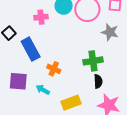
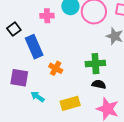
black semicircle: (98, 81) -> (99, 84), turned -80
cyan arrow: (43, 90) -> (38, 97), moved

